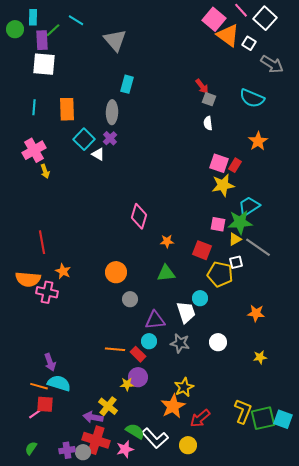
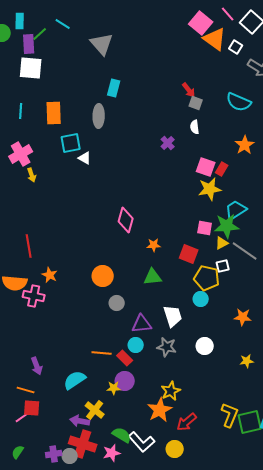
purple cross: (110, 138) -> (168, 143), moved
cyan square: (84, 139) -> (71, 143), turned 35
cyan circle: (200, 298) -> (201, 299), moved
cyan semicircle: (59, 383) -> (75, 380), moved, turned -50

